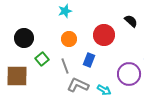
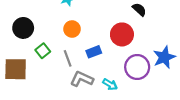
red circle: (104, 35) -> (122, 34), moved
blue rectangle: (89, 60) -> (94, 52), turned 48

